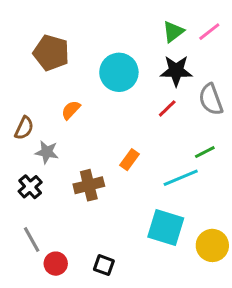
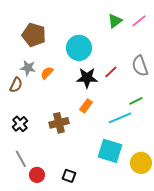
black star: (176, 71) -> (87, 78), moved
gray star: (47, 152) -> (28, 68), moved

